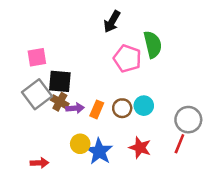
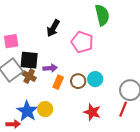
black arrow: (112, 22) -> (53, 28), moved
green semicircle: (153, 45) -> (102, 15), moved
purple arrow: (75, 108) -> (50, 68), moved
blue star: (99, 151) -> (27, 111), moved

